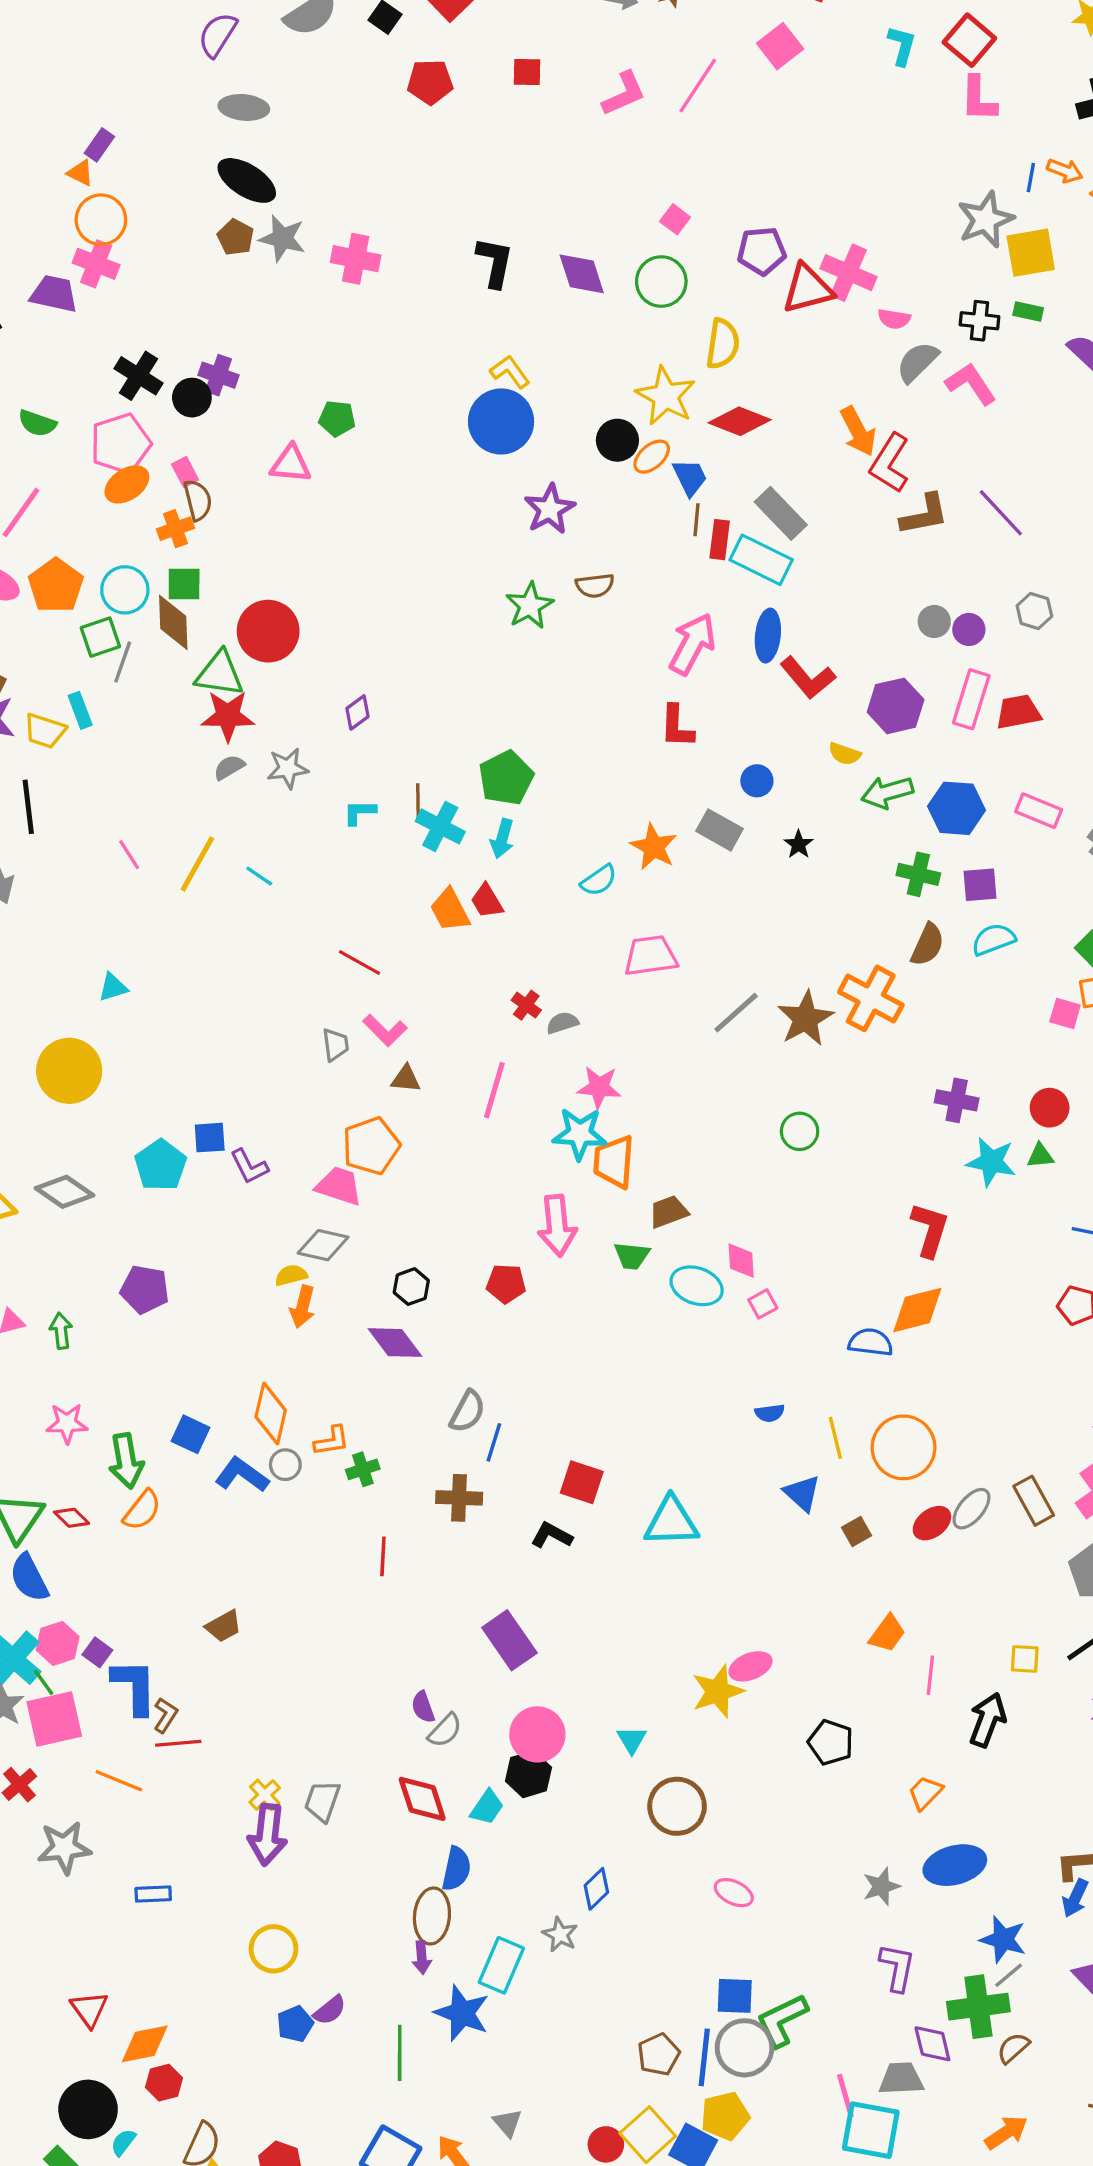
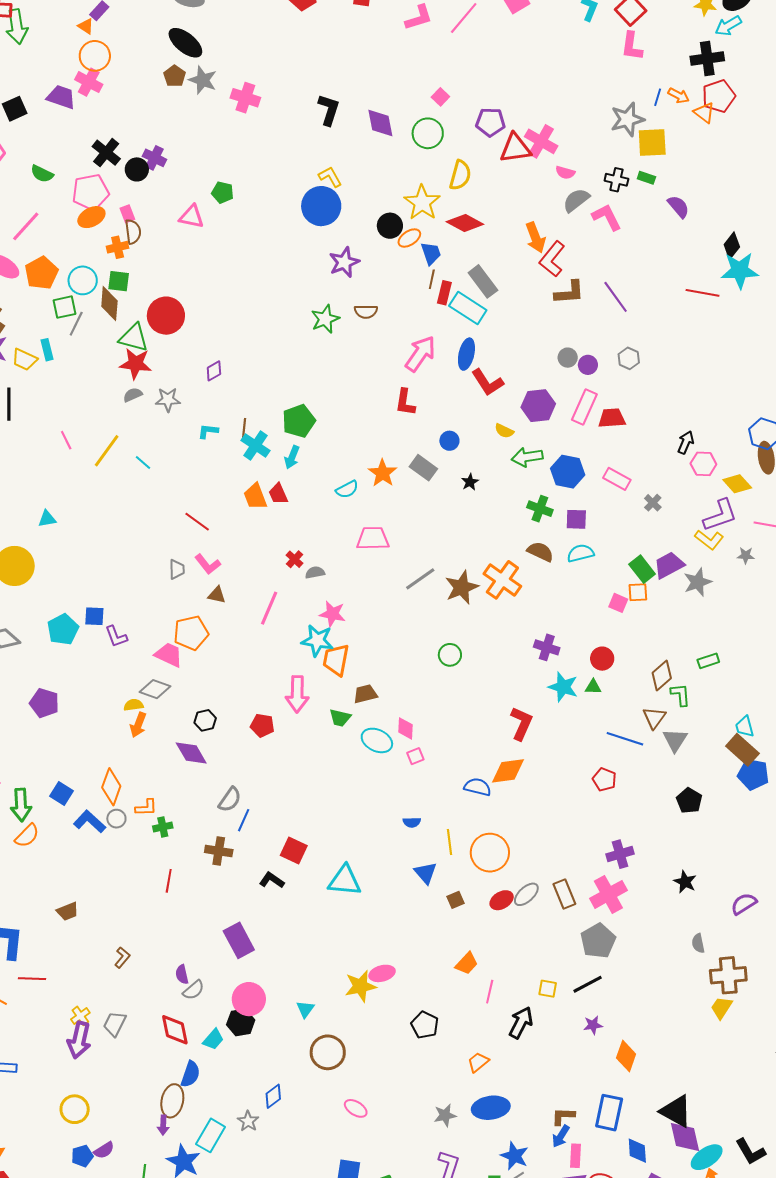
brown semicircle: (928, 945) -> (540, 552), turned -96
brown L-shape: (166, 1715) -> (122, 957), moved

